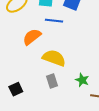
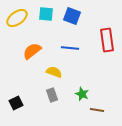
blue line: (54, 21) -> (70, 48), moved
yellow semicircle: (54, 58) -> (54, 72), size x0.7

